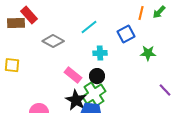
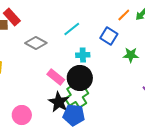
orange line: (141, 13) -> (124, 15), turned 32
blue square: (126, 34) -> (109, 36), turned -30
black circle: (97, 76) -> (80, 78), size x1.6

